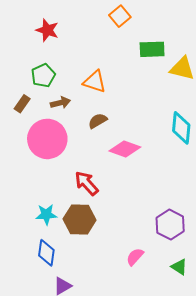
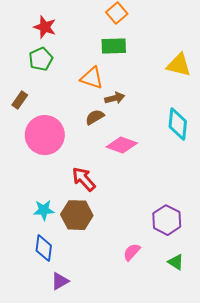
green rectangle: (152, 49) -> (114, 46), moved
green pentagon: (43, 76) -> (41, 59), moved
brown arrow: (60, 103) -> (115, 98), moved

